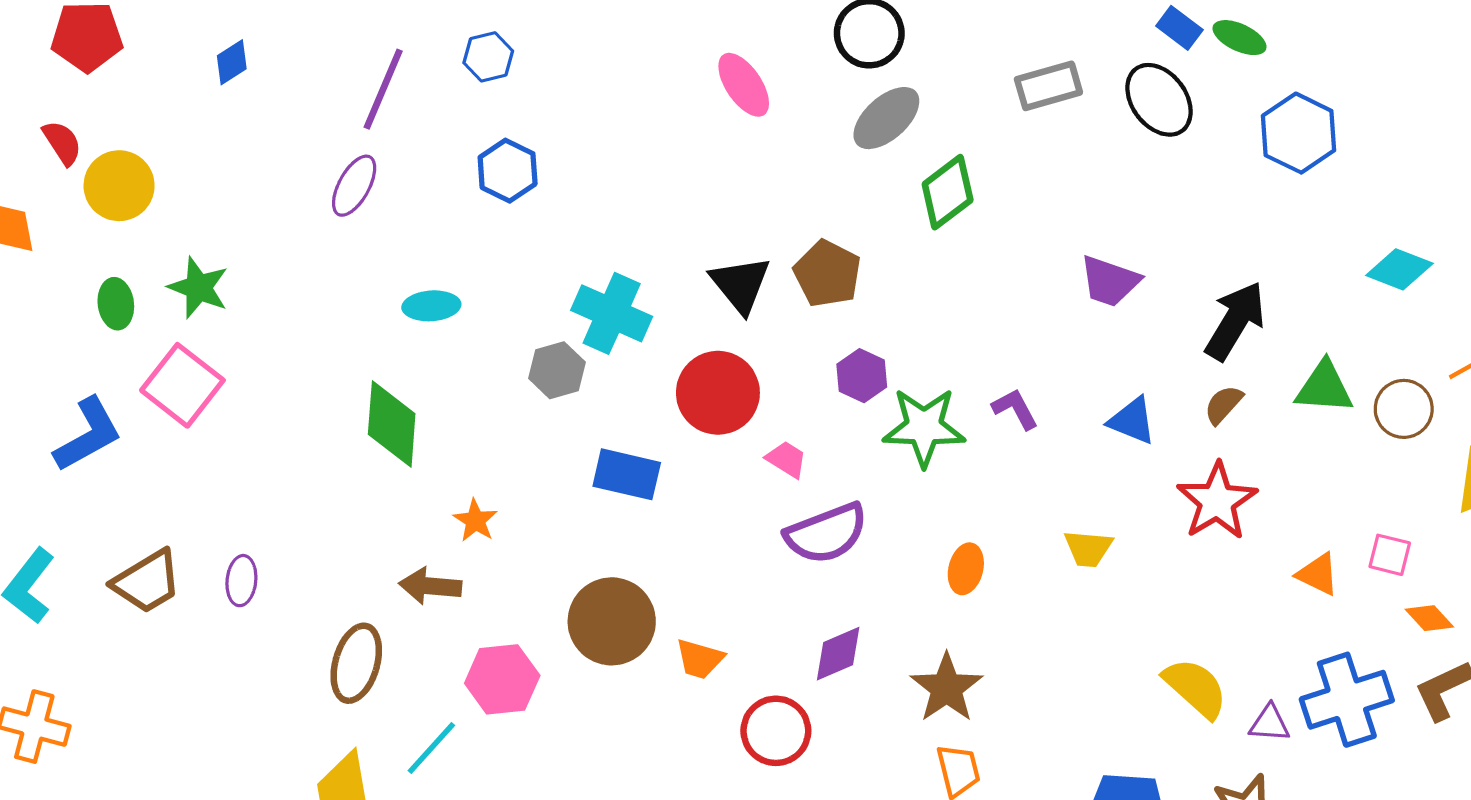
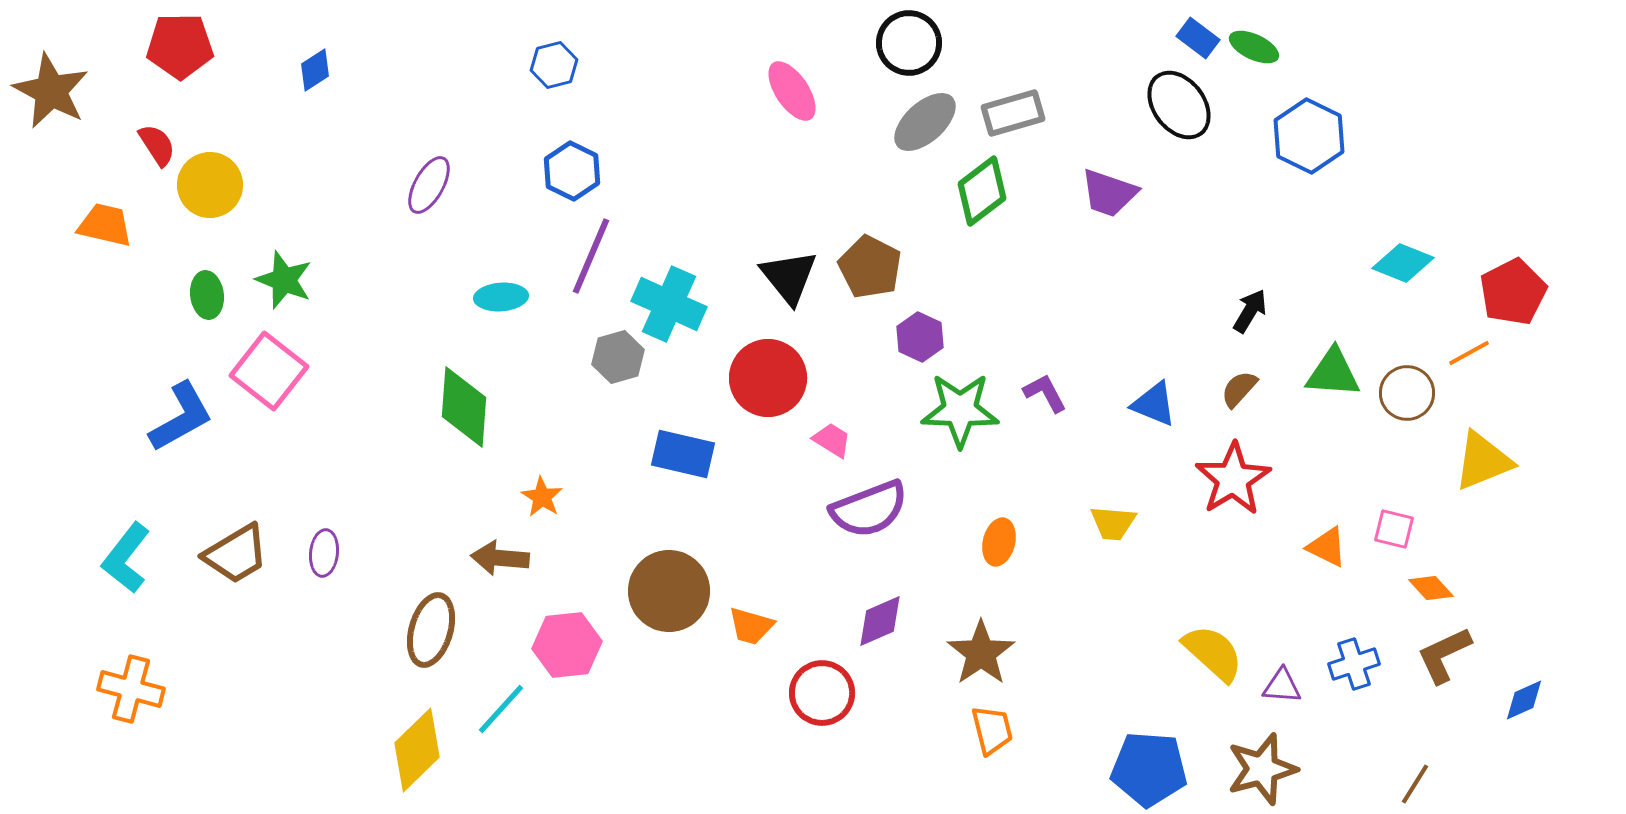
gray rectangle: (1048, 86) -> (1013, 113), moved
purple line: (383, 89) -> (591, 256), moved
purple trapezoid: (1110, 281) -> (1109, 193), moved
black arrow: (1235, 321) -> (1250, 311), size x0.6
purple hexagon: (862, 376) -> (920, 337), moved
blue cross: (1347, 700) -> (1354, 664), size x0.6

